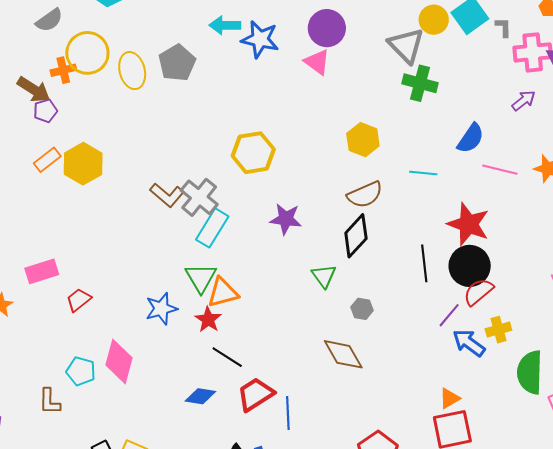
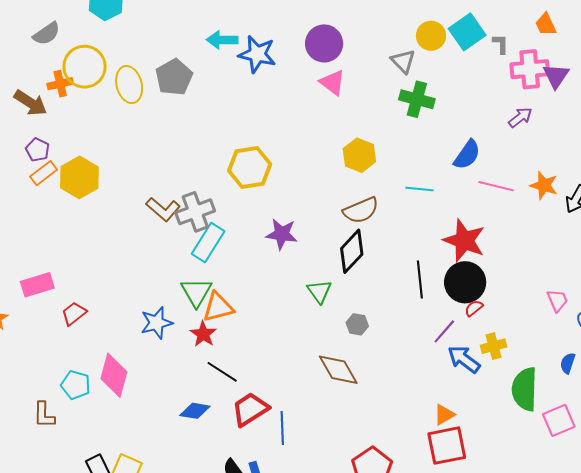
gray triangle: (406, 45) -> (403, 61), size x0.7
pink triangle: (317, 62) -> (332, 83), moved
purple pentagon: (45, 111) -> (38, 150), moved, turned -30
gray cross: (199, 197) -> (195, 212), turned 30
red semicircle: (478, 292) -> (474, 308), size x0.6

